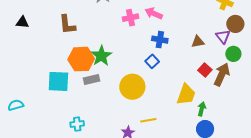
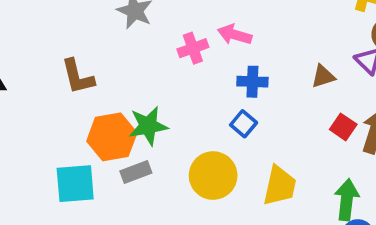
green star: (101, 56) -> (148, 126), turned 30
yellow trapezoid: (186, 94) -> (280, 186), moved
green arrow: (202, 109) -> (347, 200), size x1.5

